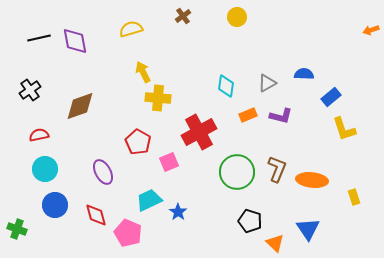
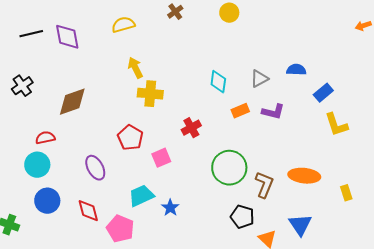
red cross: (199, 132) -> (191, 128), size x0.6
red semicircle: (39, 135) -> (45, 138), moved
brown L-shape: (277, 169) -> (264, 185), moved

